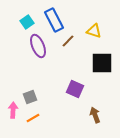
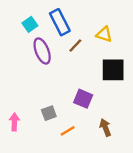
gray square: (30, 97) -> (49, 113), moved
orange line: (33, 118) -> (68, 131), moved

